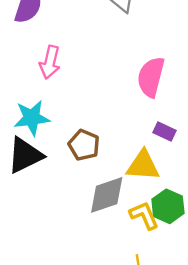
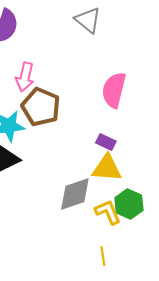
purple rectangle: (165, 131) -> (106, 142), moved
brown pentagon: (84, 145) -> (41, 107), moved, size x1.4

